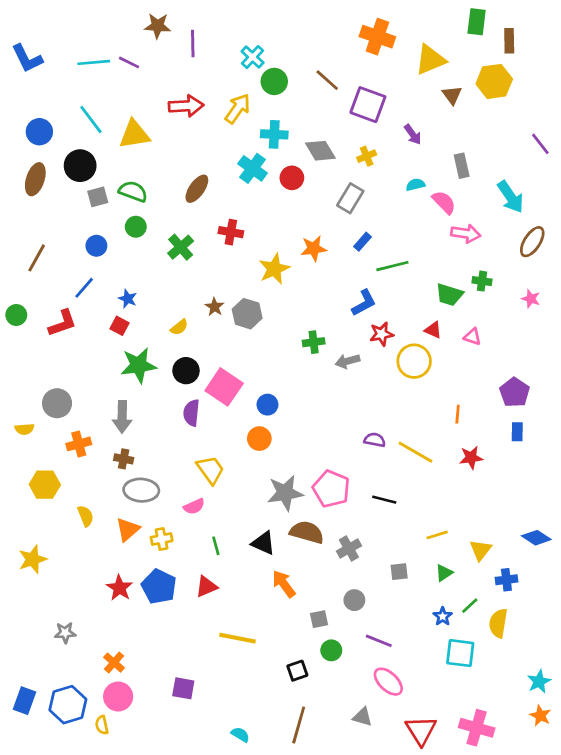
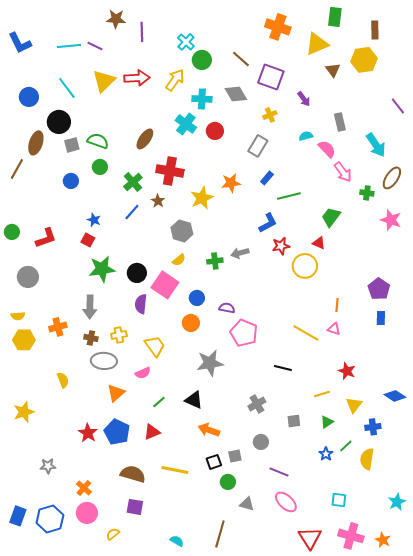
green rectangle: (477, 22) -> (335, 17), moved
yellow triangle: (134, 134) -> (104, 81), moved, turned -35
gray diamond: (320, 151) -> (236, 94), moved
brown ellipse: (35, 179) -> (36, 143), moved
red cross: (231, 232) -> (170, 171), size x1.5
pink arrow: (466, 234) -> (343, 172), turned 45
brown line: (37, 258) -> (17, 169), moved
green cross: (482, 281) -> (367, 193), moved
blue line: (84, 288) -> (132, 212), moved
green trapezoid: (449, 295) -> (331, 217), turned 110
pink star: (531, 299) -> (391, 220), size x1.5
brown star: (215, 307) -> (158, 201), moved
yellow semicircle: (179, 327) -> (179, 260), moved
pink triangle: (472, 337) -> (334, 329), moved
green cross: (314, 342) -> (215, 261), moved
gray arrow: (348, 361) -> (240, 253), moved
gray circle: (57, 403) -> (28, 277), moved
purple semicircle: (375, 440) -> (227, 308), moved
red star: (471, 458) -> (347, 371), moved, turned 30
yellow hexagon: (45, 485) -> (24, 340), moved
pink pentagon: (331, 489) -> (244, 333), moved
orange triangle: (128, 530) -> (116, 393), moved
brown semicircle: (307, 532) -> (133, 474), moved
yellow cross: (162, 539) -> (119, 335), moved
green line: (216, 546) -> (159, 402), turned 64
orange arrow: (284, 584) -> (209, 430), turned -35
green circle: (331, 650) -> (228, 482), moved
cyan square: (460, 653) -> (339, 500), moved, size x0.7
black square: (297, 671) -> (214, 462), moved
orange star: (540, 716) -> (383, 540), moved
gray triangle: (363, 717) -> (247, 504), moved
yellow semicircle: (102, 725) -> (113, 534), moved, turned 64

